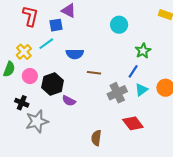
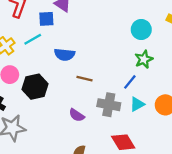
cyan circle: (119, 25) -> (141, 30), moved
gray cross: (117, 93) -> (109, 105), turned 30
purple semicircle: (69, 101) -> (77, 115), moved

